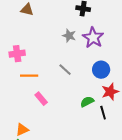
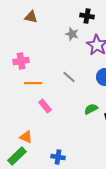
gray star: (69, 36) -> (72, 34), moved
orange triangle: (22, 130) -> (26, 137), turned 48

